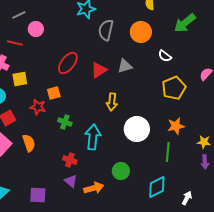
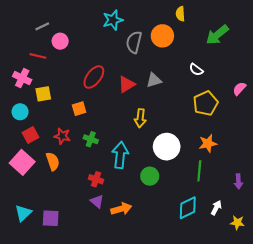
orange circle: (141, 32) -> (162, 36), moved
red star: (38, 107) -> (62, 136), moved
yellow star: (204, 142) -> (237, 223), moved
green circle: (121, 171) -> (150, 176), moved
purple square: (38, 195) -> (51, 218), moved
white arrow: (187, 198) -> (216, 208), moved

